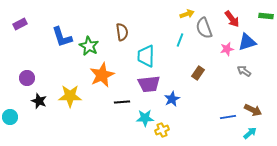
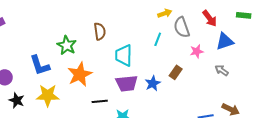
blue L-shape: (62, 37) -> (40, 65), moved
pink star: (227, 49) -> (197, 51), moved
blue star: (172, 99) -> (153, 83), moved

